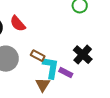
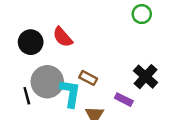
cyan L-shape: (51, 68) -> (70, 93), moved

